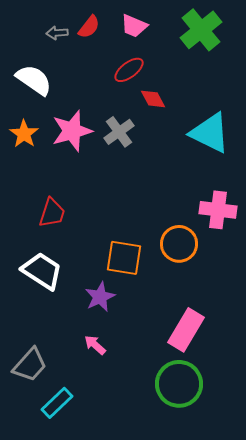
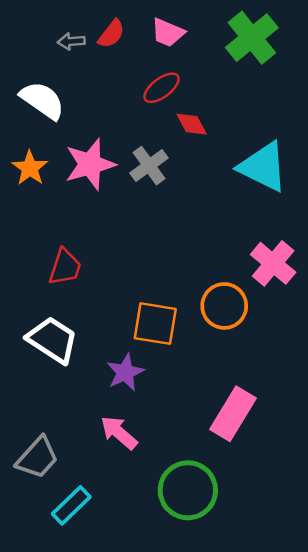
pink cross: (218, 210) -> (273, 263), turned 33
pink arrow: (95, 345) -> (119, 433), size x1.4
green circle: (179, 384) -> (188, 490), moved

